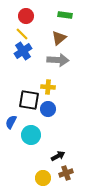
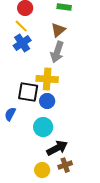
gray arrow: (58, 60) -> (57, 52), turned 105
yellow cross: (48, 87) -> (47, 79), size x1.5
cyan circle: (31, 135) -> (43, 127), moved
black arrow: (58, 156) -> (57, 148), size x1.5

